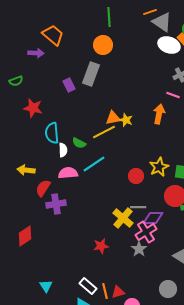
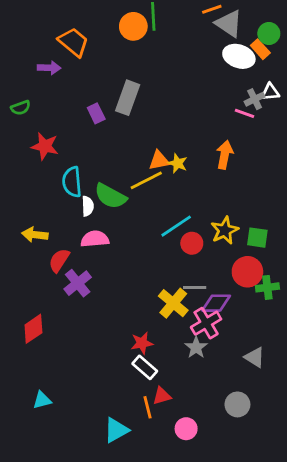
orange circle: (103, 45) -> (133, 26), moved
pink line: (173, 95) -> (245, 113), moved
green semicircle: (79, 143) -> (110, 196), size x1.6
cyan line: (94, 164) -> (176, 226), moved
purple cross: (56, 204) -> (78, 283), turned -30
cyan triangle: (46, 286) -> (42, 400), moved, turned 48
white rectangle: (88, 286) -> (145, 367), moved
red triangle: (118, 292) -> (162, 396), moved

